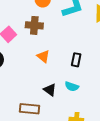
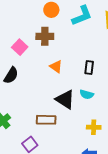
black triangle: (50, 90) -> (65, 99), size x1.5

